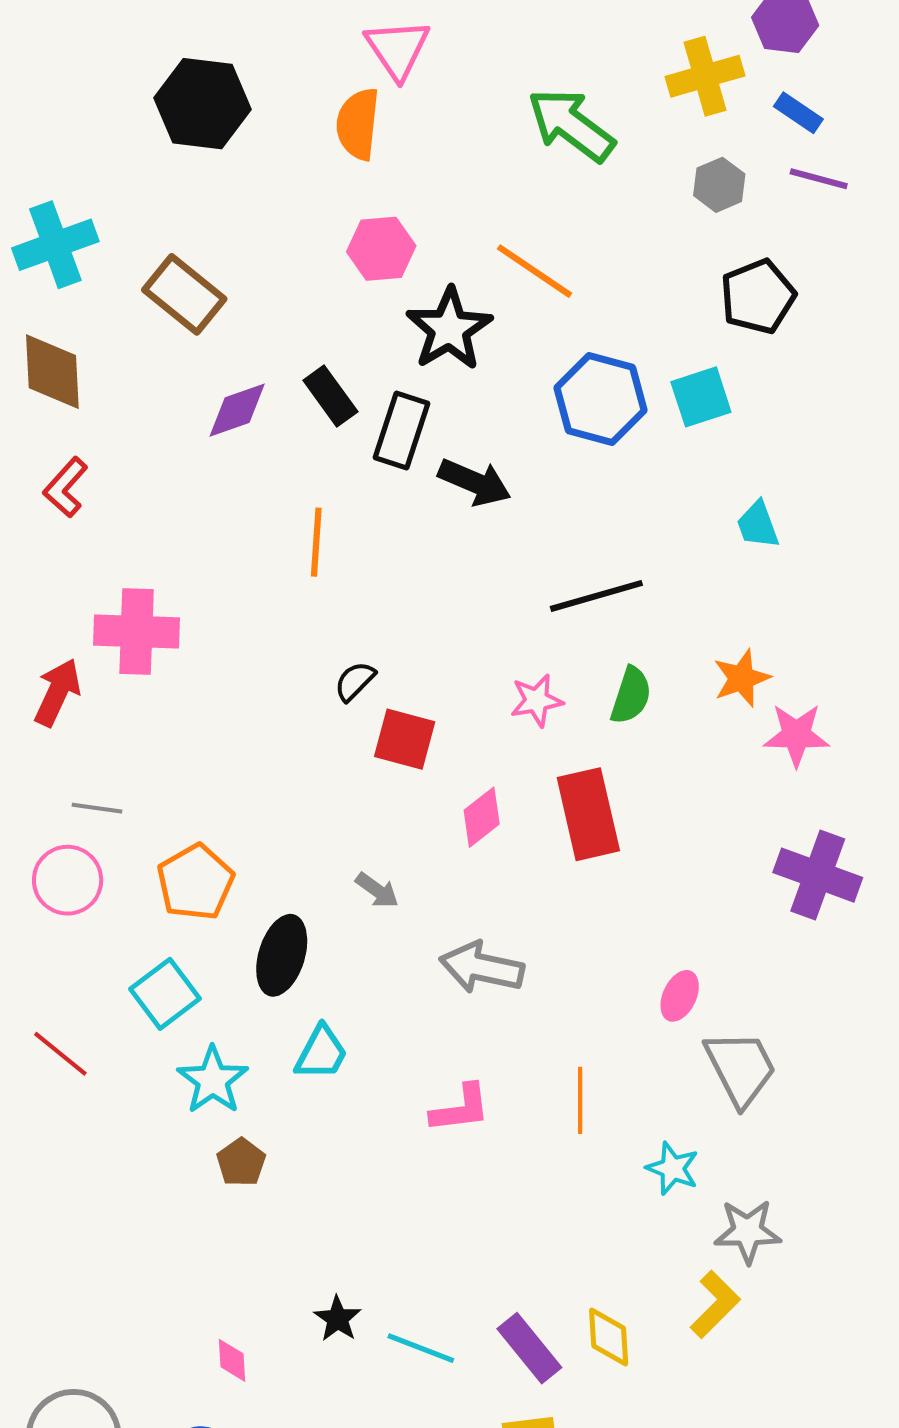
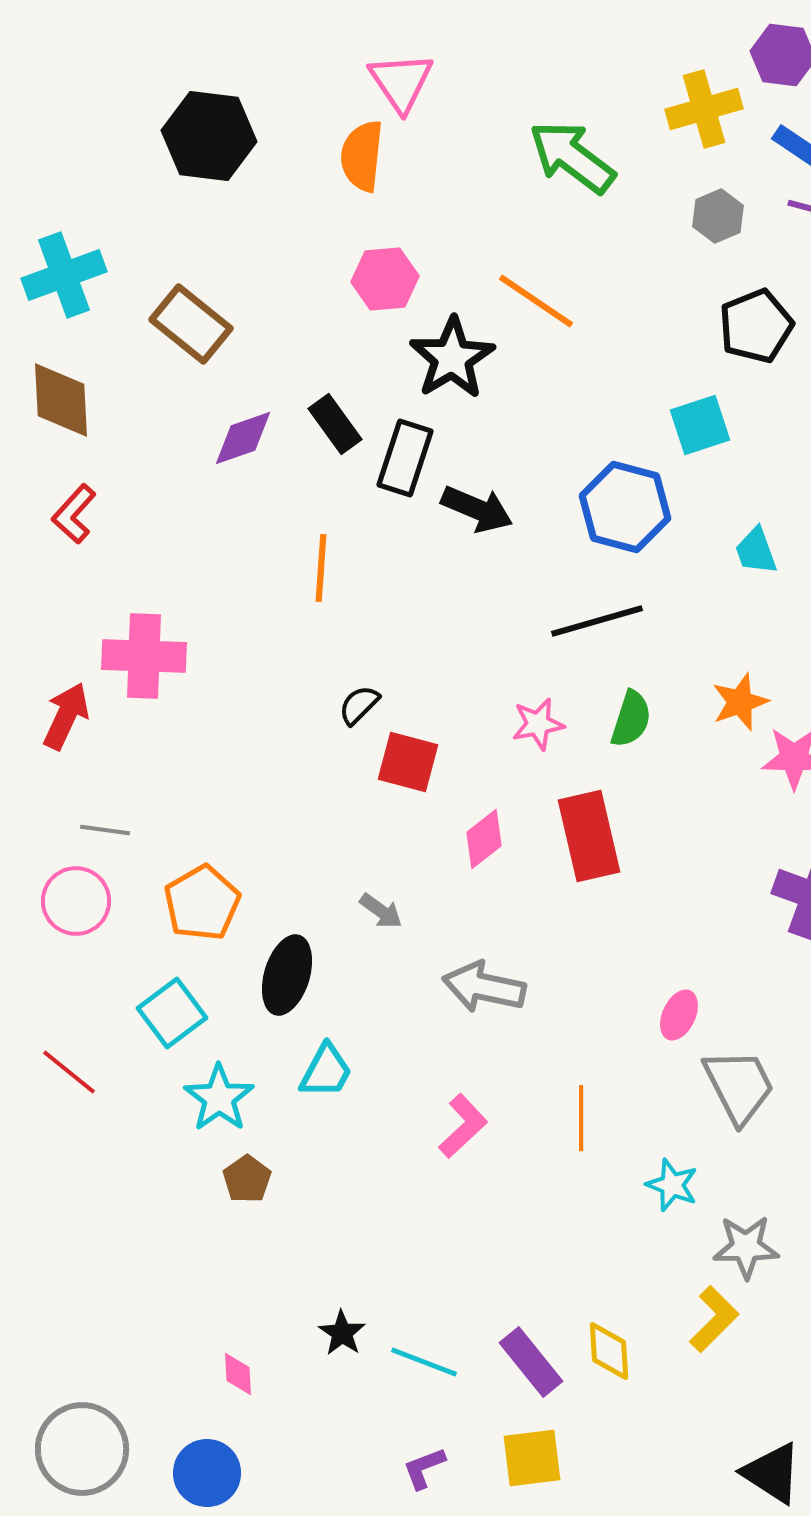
blue hexagon: (600, 399) -> (625, 507), moved
pink L-shape: (460, 1109) -> (463, 1126), turned -36

